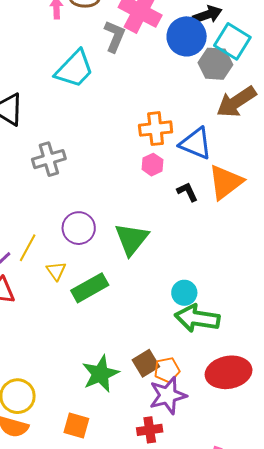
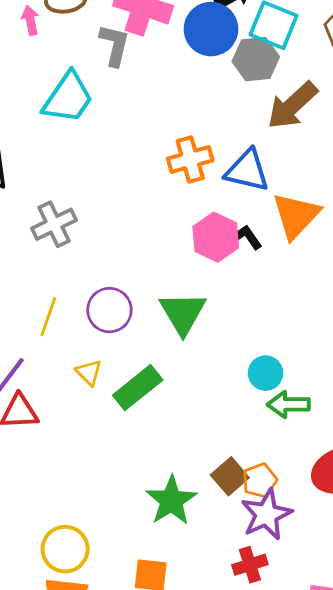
pink hexagon: (152, 165) -> (216, 237), moved, size x1.6
yellow line: (28, 248) -> (48, 317), moved
green arrow: (197, 318) -> (289, 404), size x0.7

